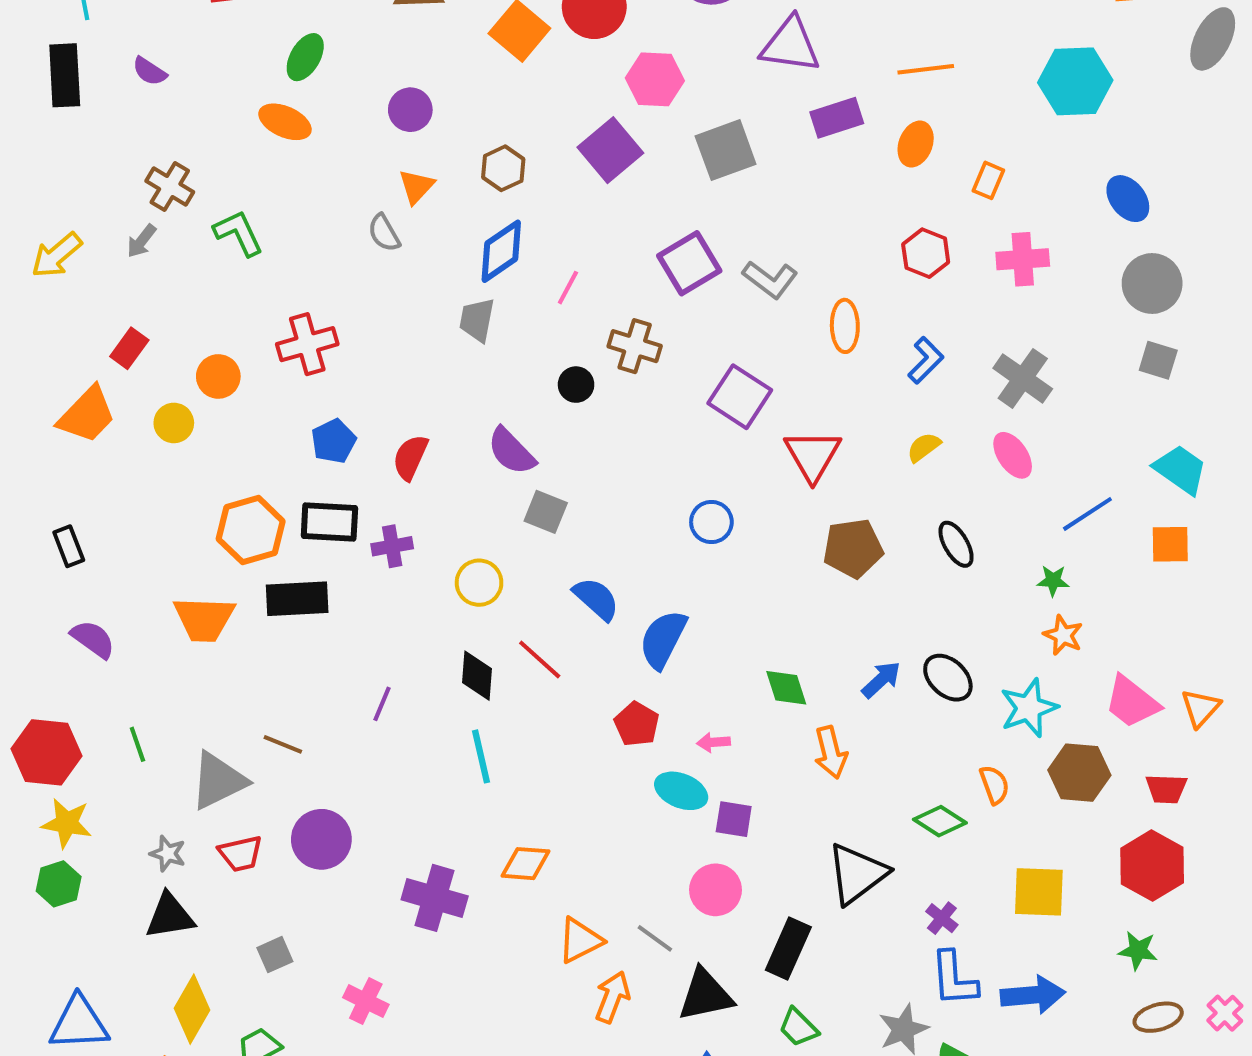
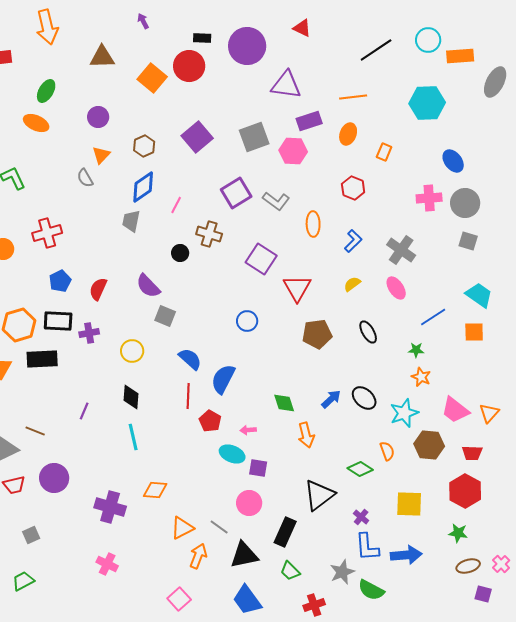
pink hexagon: (655, 79) -> (293, 151), moved
pink cross: (1023, 259) -> (429, 198), moved
red line: (540, 659) -> (188, 396), moved, turned 50
pink cross: (366, 1001) -> (107, 564), moved

